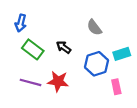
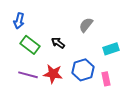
gray semicircle: (94, 27) -> (86, 25), turned 77
blue hexagon: (97, 64) -> (83, 70), moved

